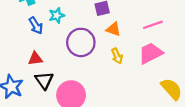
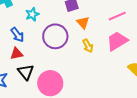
blue arrow: (36, 26) -> (17, 35), moved
orange triangle: (113, 29) -> (83, 23), turned 32

